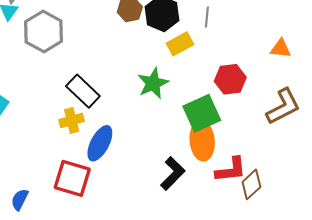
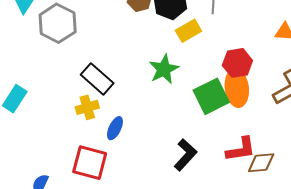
orange ellipse: (202, 141) -> (237, 88), moved
blue ellipse: (100, 143) -> (115, 128), size x0.7
brown diamond: (251, 184) -> (261, 163), turned 40

